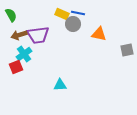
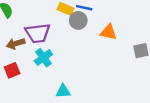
brown arrow: (19, 35) -> (16, 44), moved
cyan cross: (24, 54) -> (43, 58), moved

